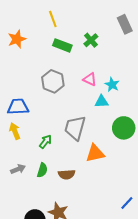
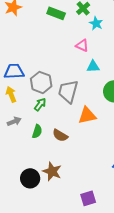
gray hexagon: (53, 81) -> (41, 82), moved
cyan star: (112, 85) -> (96, 23), moved
gray arrow: (18, 169) -> (14, 121), moved
brown semicircle: (67, 174) -> (60, 135), turned 35

